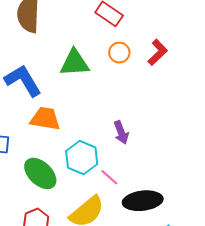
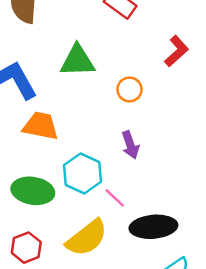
orange circle: (119, 53) -> (129, 89), moved
green ellipse: (40, 173) -> (33, 191), turned -36

